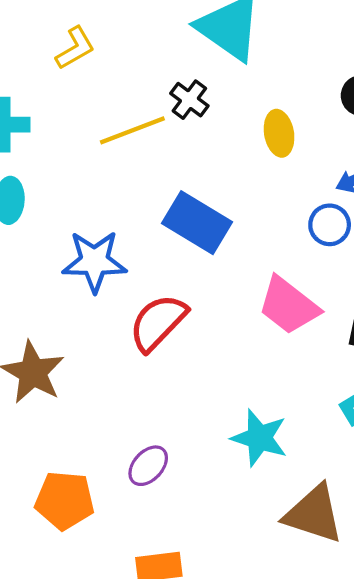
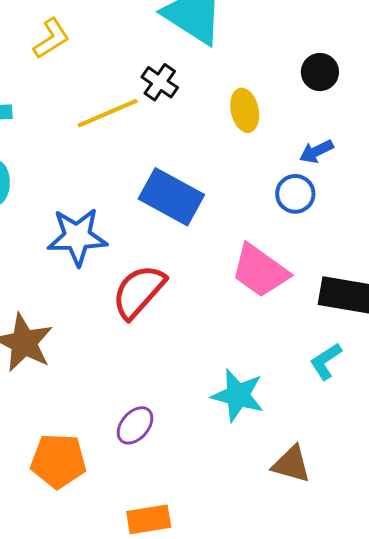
brown triangle: (314, 514) -> (291, 464), size x0.7

